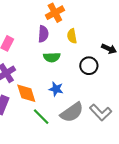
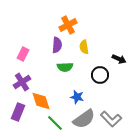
blue star: (56, 89) -> (77, 97), moved

